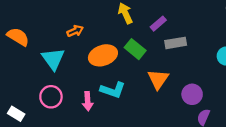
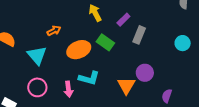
gray rectangle: (176, 43) -> (139, 35), turned -54
orange triangle: (158, 79) -> (126, 86), moved
purple circle: (192, 94) -> (145, 73), moved

